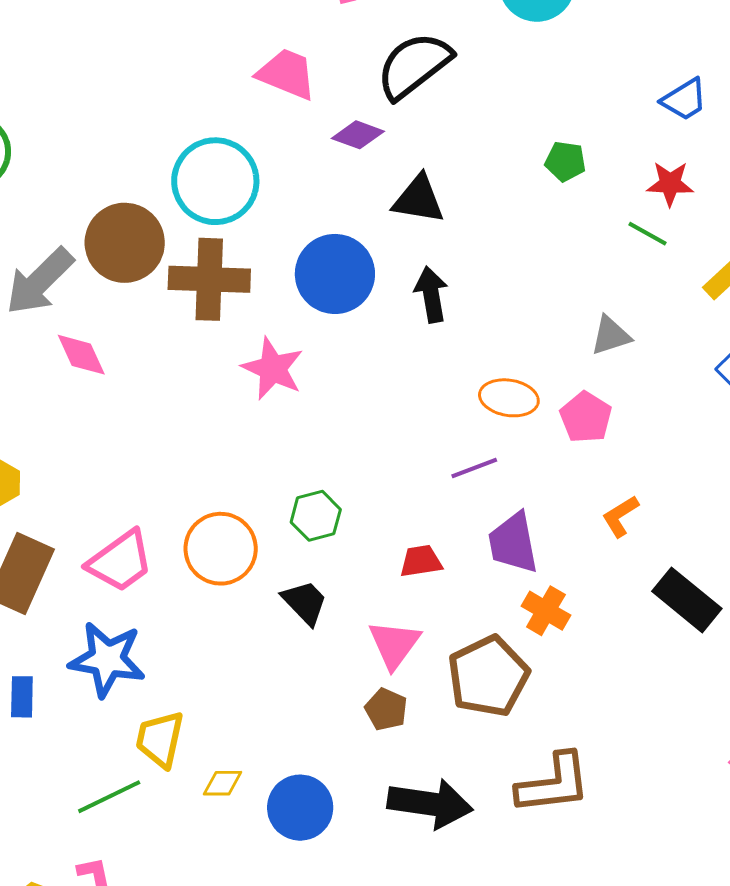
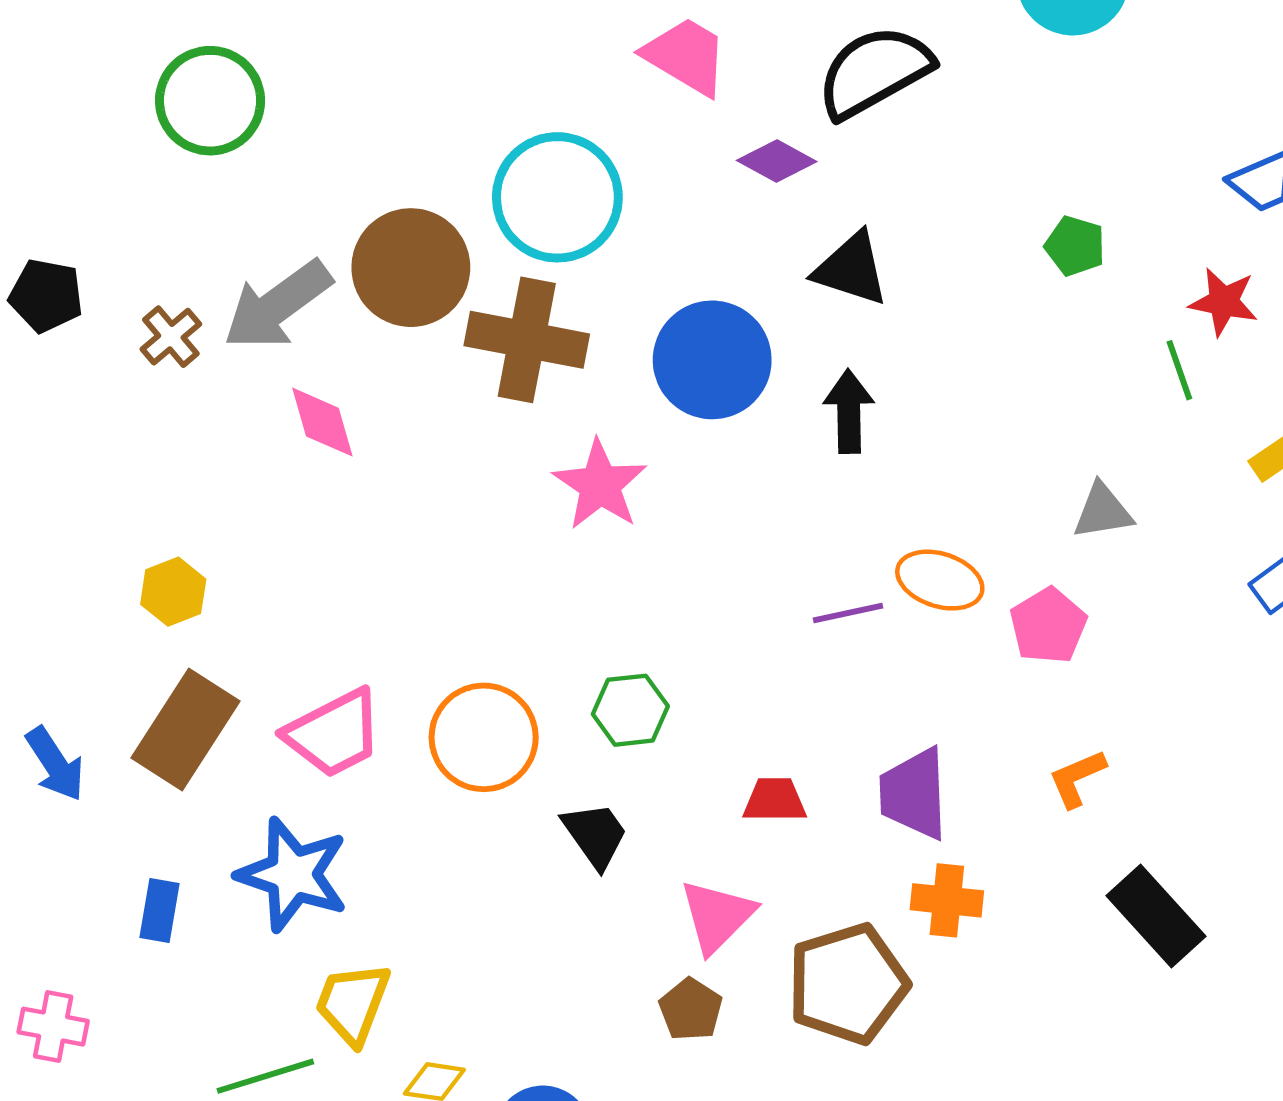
green line: (647, 234) -> (1179, 370), turned 33
purple line: (474, 468) -> (848, 613), moved
orange cross: (546, 611) -> (947, 900), turned -33

